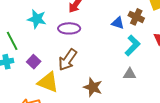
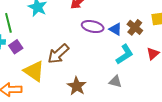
purple ellipse: (69, 28) -> (93, 27), moved
purple square: (34, 62) -> (16, 47), moved

